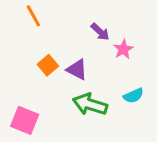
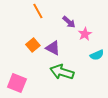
orange line: (33, 16) -> (38, 11), moved
cyan semicircle: (133, 96) -> (97, 55), moved

